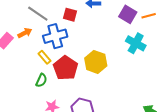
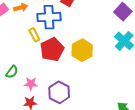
green semicircle: (41, 80) -> (12, 72), moved

